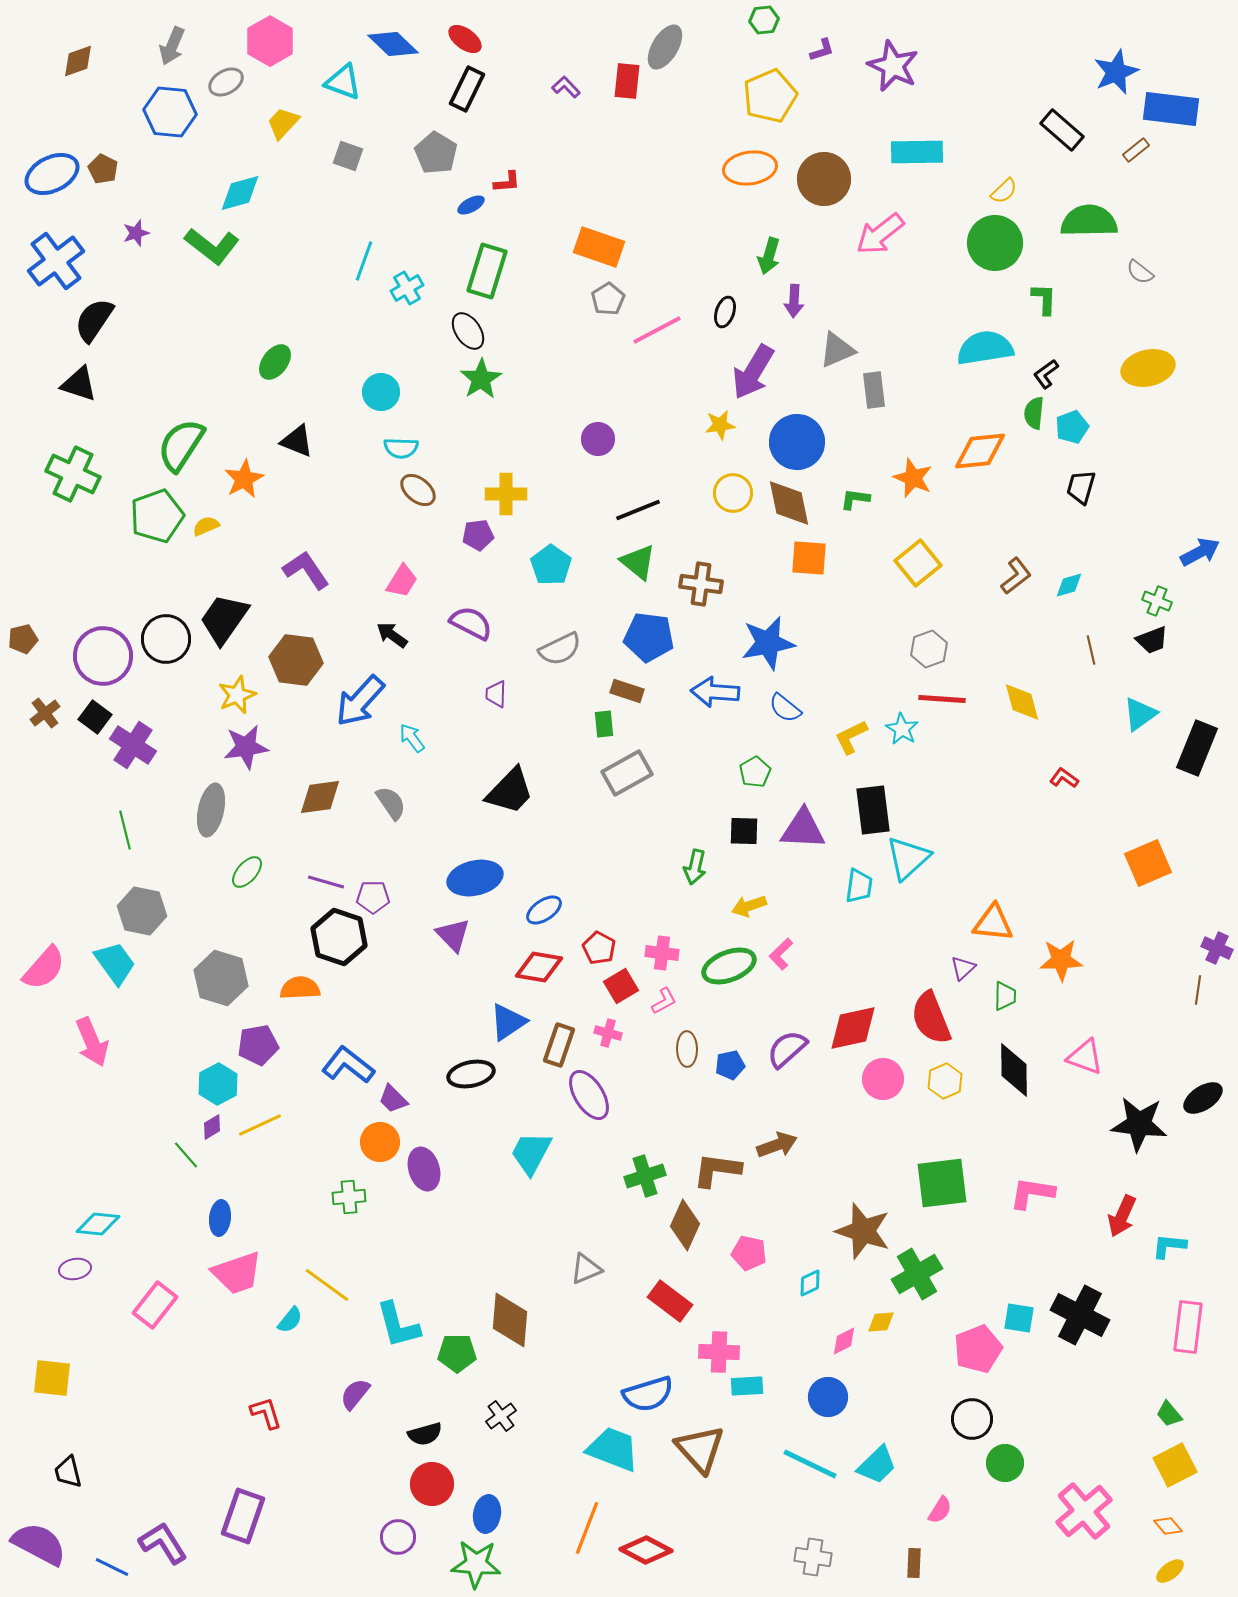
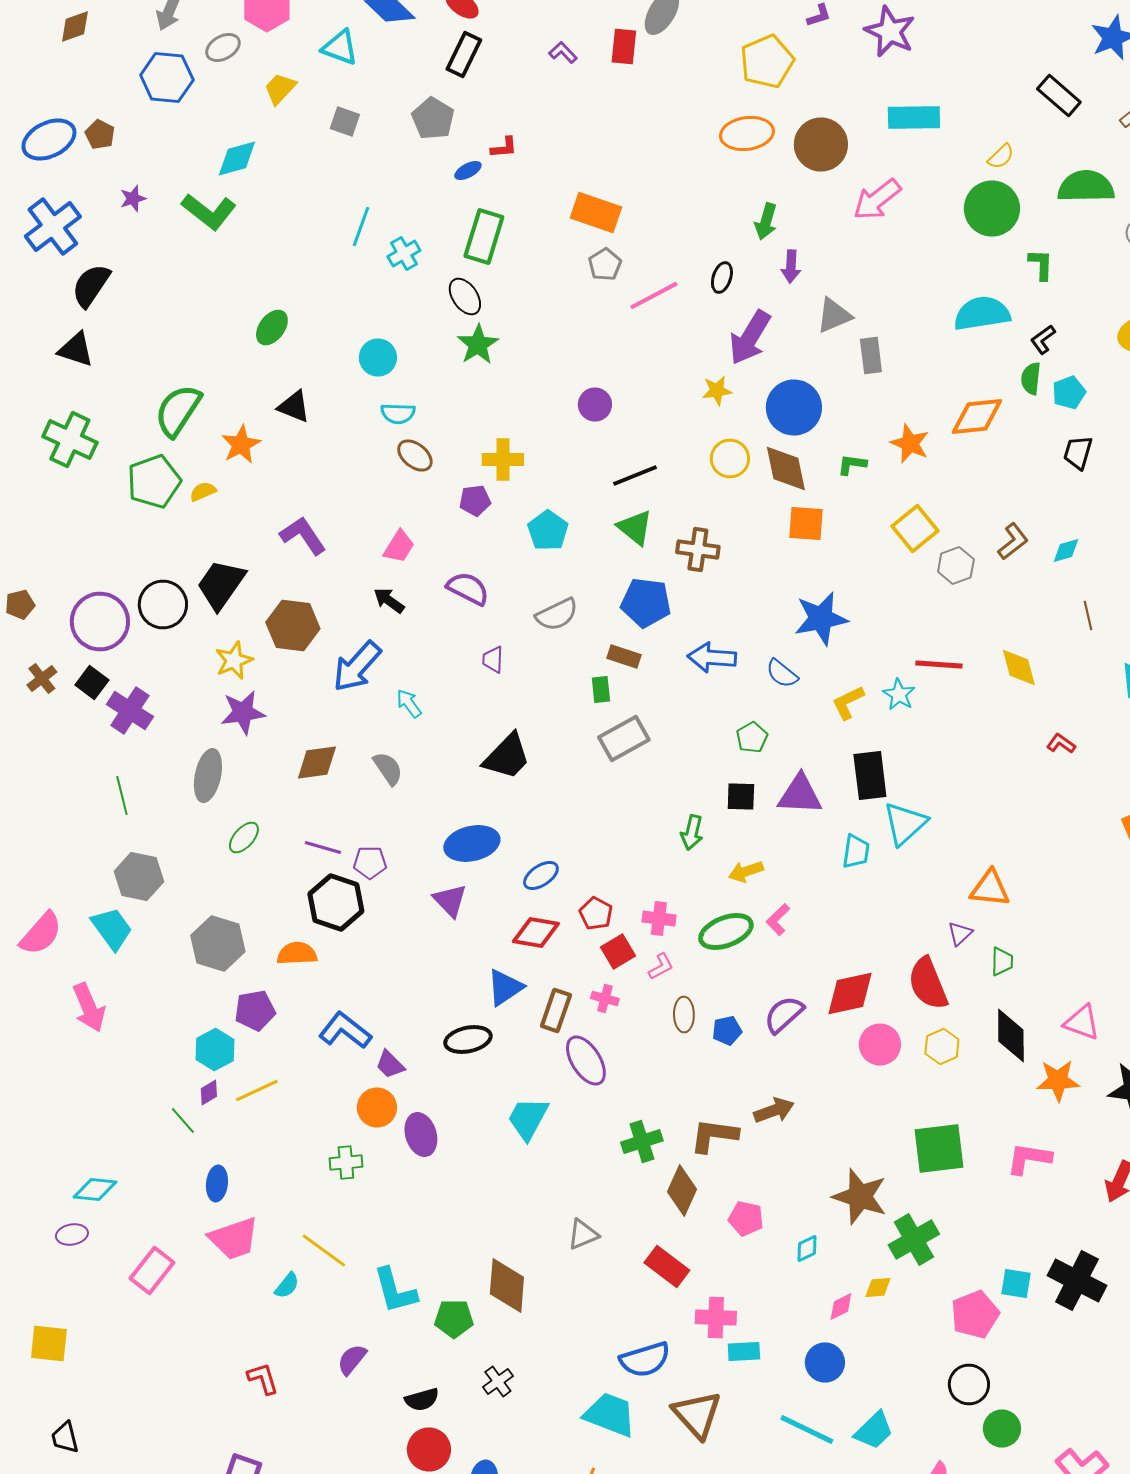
blue star: (768, 643) -> (821, 618), moved
gray hexagon: (929, 649) -> (956, 566), moved
orange star: (1061, 960) -> (1058, 1080), moved

